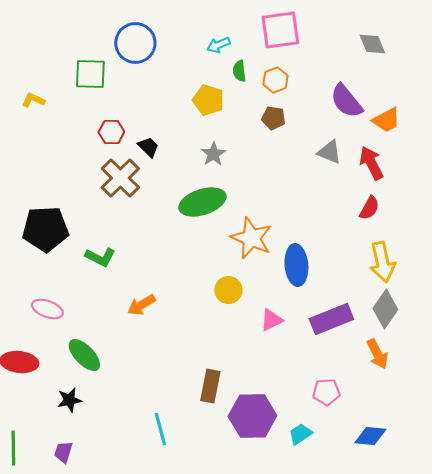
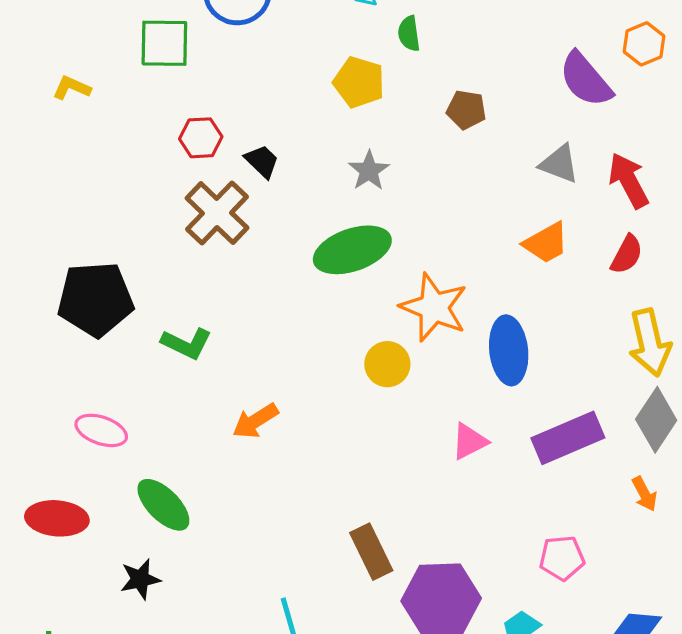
orange hexagon: (275, 80) -> (644, 44), moved
orange trapezoid: (386, 120) -> (546, 243), moved
yellow circle: (228, 290) -> (387, 364), moved
orange arrow: (377, 354) -> (644, 494), size x0.7
brown rectangle: (210, 386) -> (371, 552), turned -36

